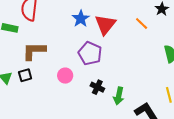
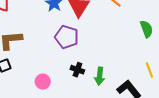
pink circle: (65, 76) -> (43, 82), moved

